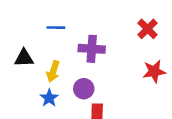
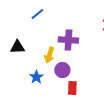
blue line: (56, 28) -> (37, 14), moved, turned -40
yellow arrow: (53, 71) -> (49, 55), moved

